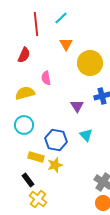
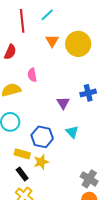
yellow circle: (90, 63) -> (78, 44), moved
black rectangle: (28, 180) -> (22, 174), moved

